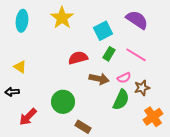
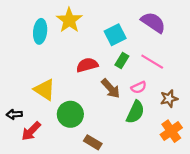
cyan ellipse: (22, 21) -> (40, 31), moved
yellow triangle: (20, 67) -> (45, 90), moved, size x1.5
brown arrow: (99, 79) -> (111, 89), turned 36
brown star: (142, 88) -> (169, 99), moved
black arrow: (12, 92) -> (14, 114), moved

